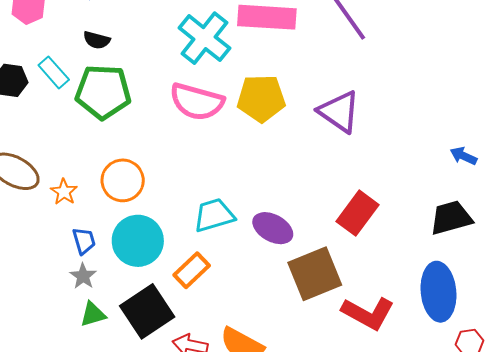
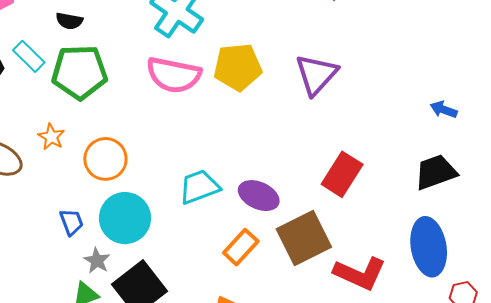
purple triangle: (339, 112) -> (316, 74), turned 42
orange star: (64, 192) -> (51, 137), moved
orange rectangle: (192, 270) -> (241, 247), moved
gray star: (83, 276) -> (97, 261), moved

